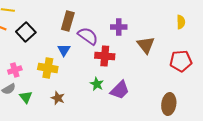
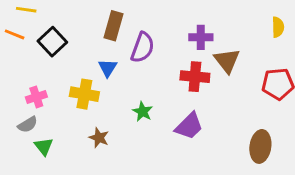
purple cross: (119, 27) -> (201, 37), moved
purple semicircle: (88, 36) -> (143, 48), turned 75
red cross: (105, 56) -> (195, 77), moved
green star: (97, 84) -> (143, 112), moved
green triangle: (26, 97) -> (44, 146), moved

